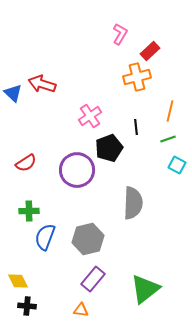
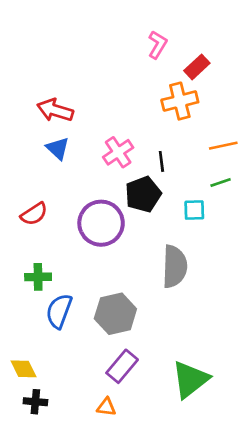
blue triangle: (13, 93) -> (58, 148), moved
orange line: (170, 111) -> (223, 146), turned 65
black line: (136, 127) -> (161, 161), moved
cyan square: (177, 165) -> (194, 210), moved, turned -30

